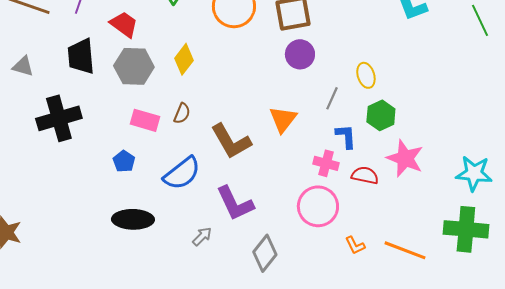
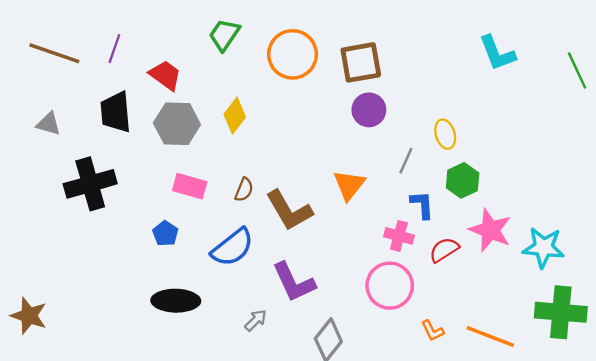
brown semicircle: (182, 113) -> (244, 190), moved
cyan star: (474, 173) -> (544, 247), moved
red semicircle: (365, 175) -> (444, 250), turned -44

